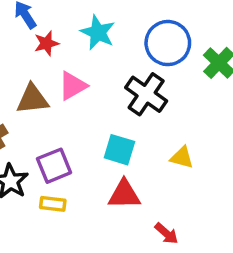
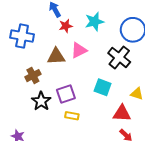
cyan star: (98, 32) -> (94, 22), turned 30
red triangle: (124, 194) -> (122, 113), moved
yellow rectangle: (53, 204) -> (72, 116), moved

